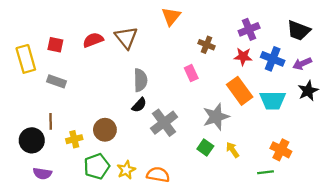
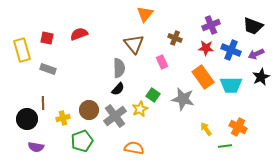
brown triangle: (126, 38) -> (134, 44), moved
gray star: (216, 117) -> (183, 99), turned 30
gray cross: (164, 123) -> (115, 116), moved
green square: (205, 147) -> (153, 95), moved
yellow arrow: (232, 150) -> (206, 129), moved
yellow star: (126, 170) -> (140, 109), moved

